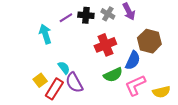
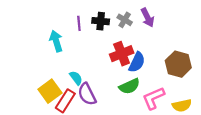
purple line: (66, 18) -> (79, 23), turned -64
brown hexagon: (149, 41) -> (178, 64), moved
blue semicircle: (133, 60) -> (137, 62), moved
yellow square: (40, 80) -> (50, 91), size x1.5

